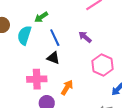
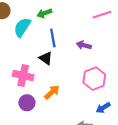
purple arrow: (85, 37) -> (84, 45), turned -40

